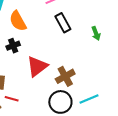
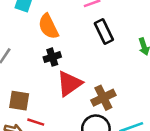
black cross: (13, 46) -> (52, 57), moved

